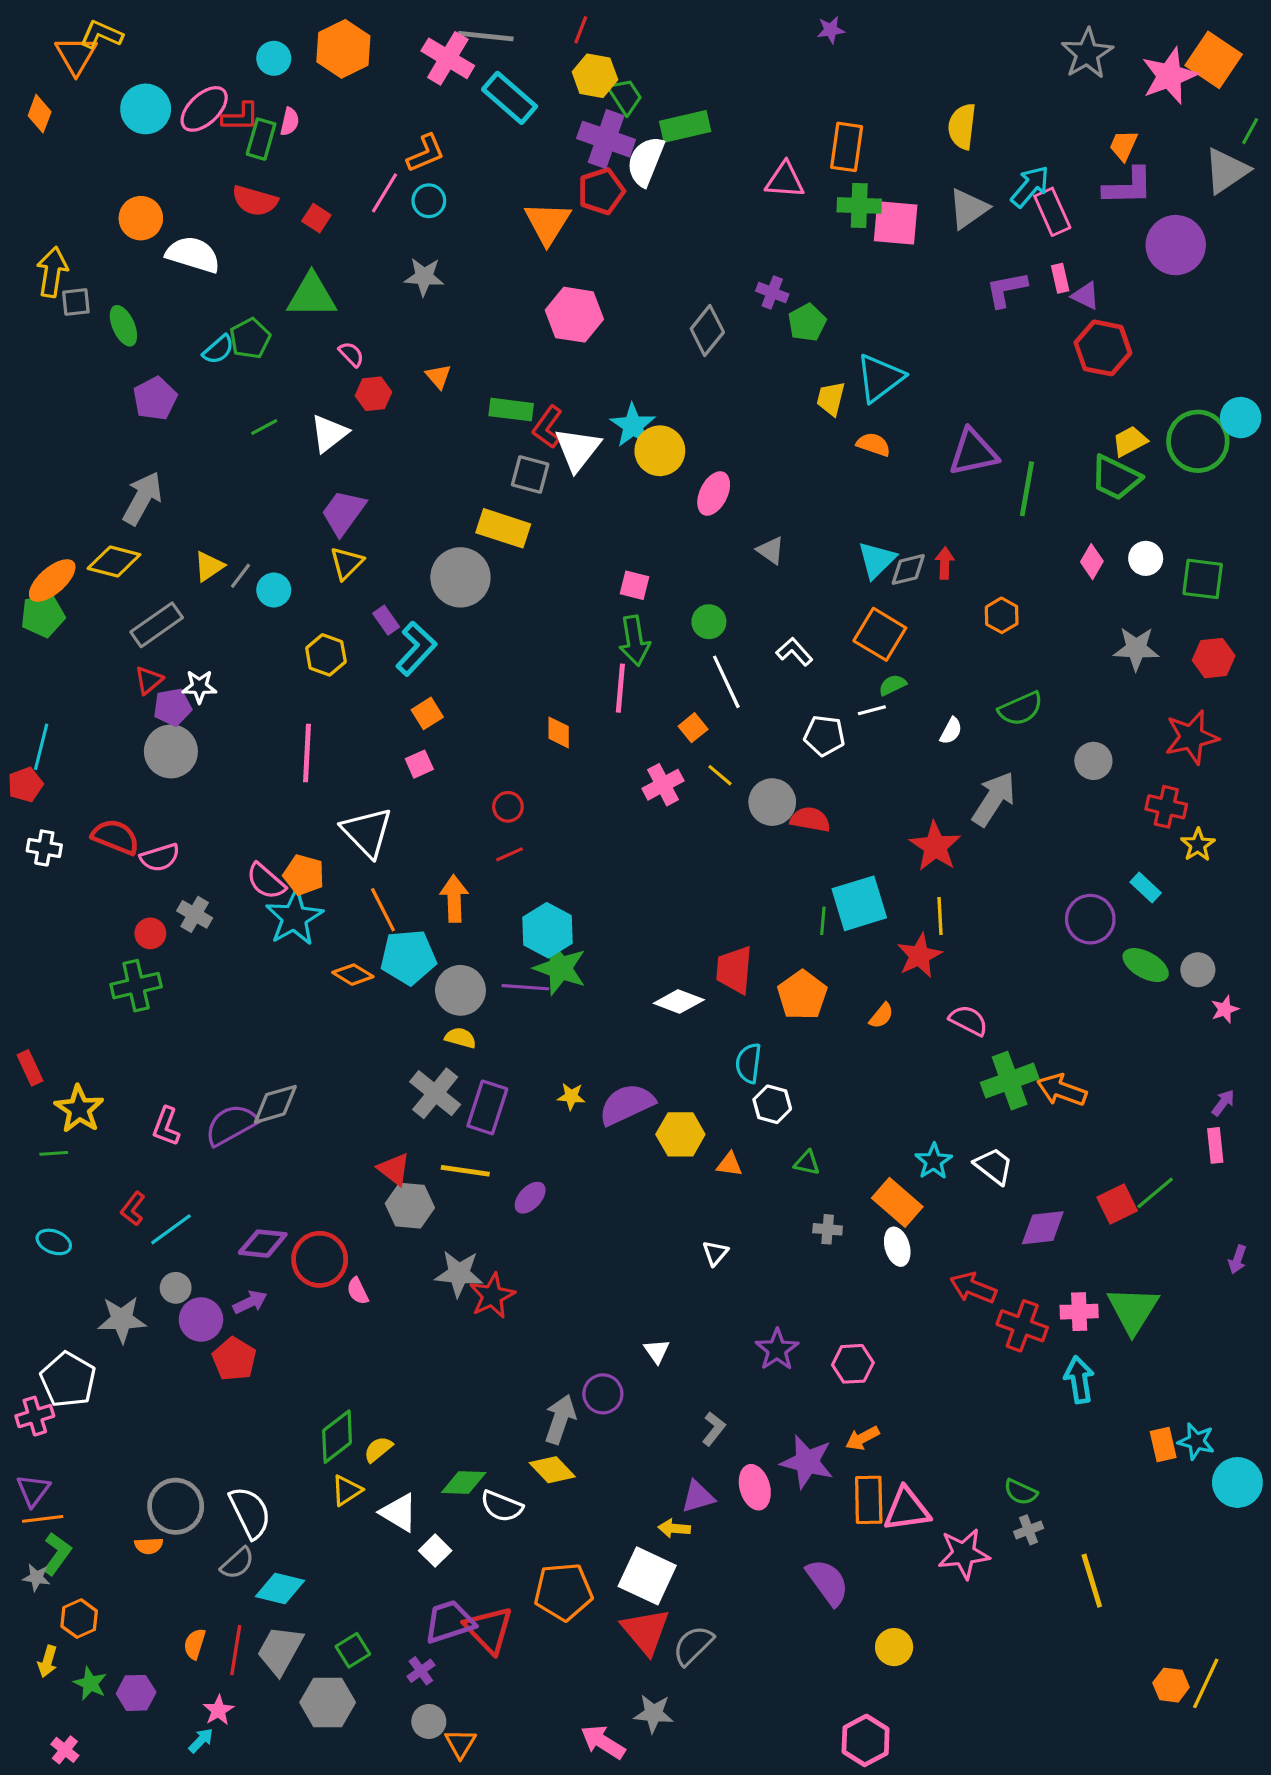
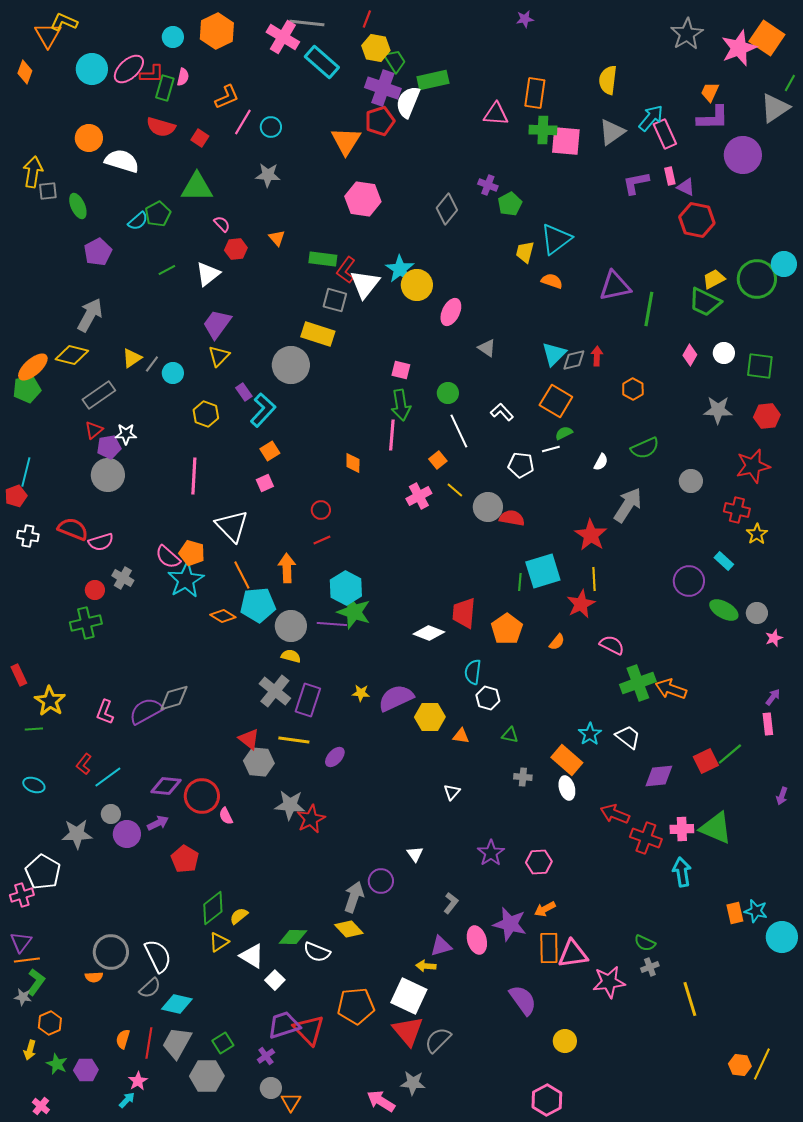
orange L-shape: (426, 153) -> (227, 97), moved
green triangle: (1133, 1310) -> (716, 828), turned -39
red pentagon: (234, 1359) -> (185, 859), moved

